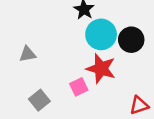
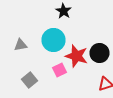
cyan circle: (101, 34) -> (54, 40), moved
black circle: (131, 40) -> (100, 53), moved

